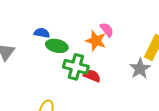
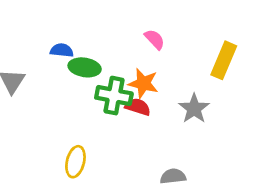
orange star: (96, 41) -> (143, 83), moved
gray star: (140, 69) -> (194, 109), moved

